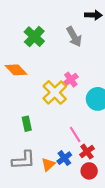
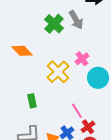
green cross: (34, 37) -> (54, 24), moved
pink cross: (71, 80) -> (82, 59), moved

